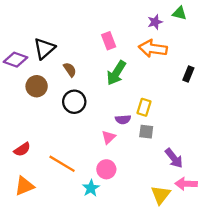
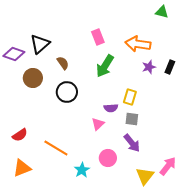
purple star: (155, 22) -> (149, 67), moved
purple arrow: (174, 158) -> (132, 143), moved
pink circle: (106, 169) -> (108, 158), moved
pink arrow: (186, 184) -> (168, 166), turned 126

